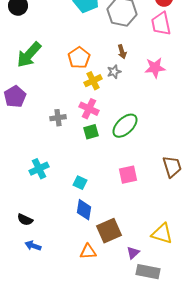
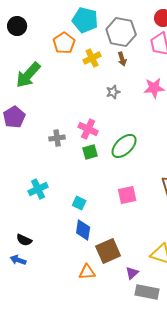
brown arrow: (122, 52) -> (122, 59), moved
orange pentagon: (79, 58) -> (64, 43), moved
yellow cross: (93, 81) -> (92, 58), moved
blue arrow: (33, 246) -> (18, 260), moved

